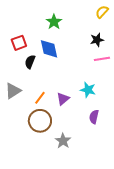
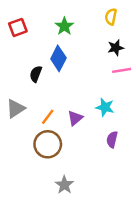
yellow semicircle: (102, 12) -> (111, 17), moved, turned -32
red square: (19, 43) -> (18, 27), moved
blue diamond: (49, 49) -> (58, 58), turned 40
gray star: (63, 141) -> (64, 185), moved

